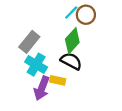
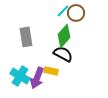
gray rectangle: (29, 42) -> (26, 37), turned -48
cyan cross: (36, 65) -> (20, 76), moved

